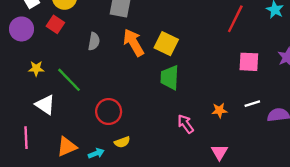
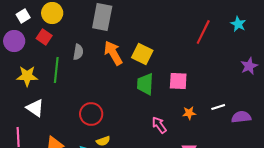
pink square: (249, 62) -> (178, 81), moved
yellow star: (36, 69) -> (27, 76), size x1.5
green line: (69, 80) -> (56, 70), moved, turned 50

